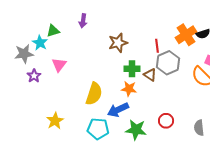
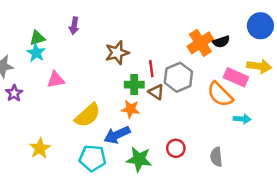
cyan star: (40, 43) -> (36, 53), moved
red line: (157, 46) -> (151, 69), moved
pink triangle: (59, 65) -> (56, 80), moved, turned 42
yellow semicircle: (94, 94) -> (88, 115), turned 30

